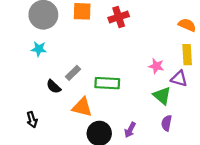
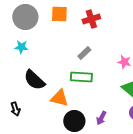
gray rectangle: (73, 73) -> (84, 53), moved
black semicircle: (54, 87) -> (34, 80), size x1.6

